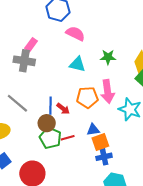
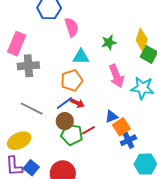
pink semicircle: (75, 34) -> (72, 27), turned 60
pink rectangle: (31, 45) -> (17, 44), moved, size x1.6
orange pentagon: (87, 97) -> (72, 80), moved
blue line: (51, 106) -> (64, 103), turned 66

